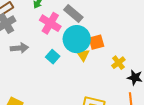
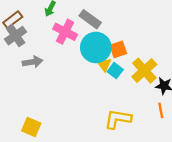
cyan square: (53, 57) -> (115, 71), moved
yellow cross: (118, 63) -> (144, 71), size x1.6

